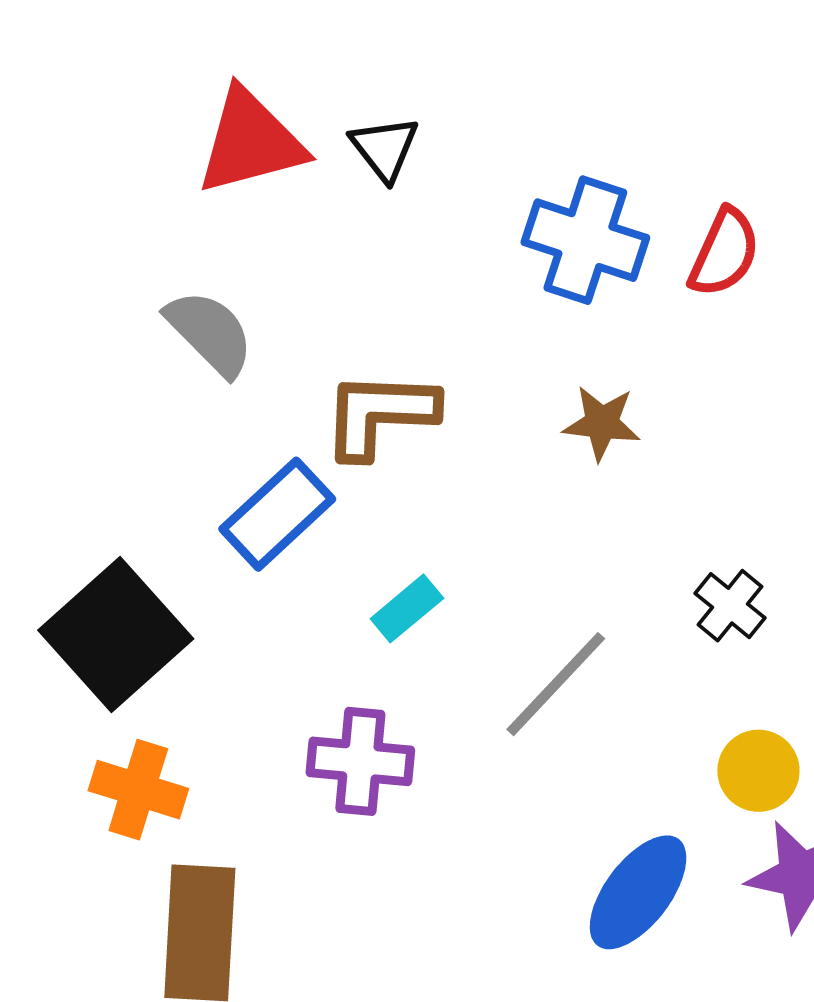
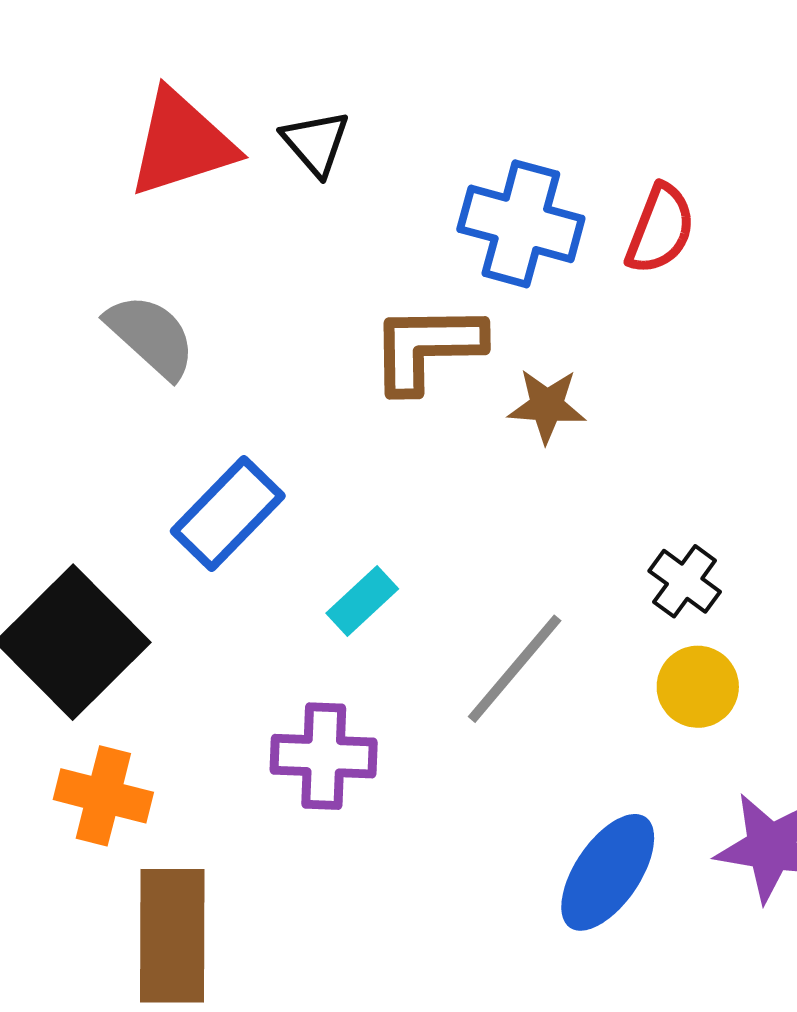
brown L-shape: (380, 414) -> (427, 348), moved
yellow circle: (758, 771) -> (698, 687), moved

